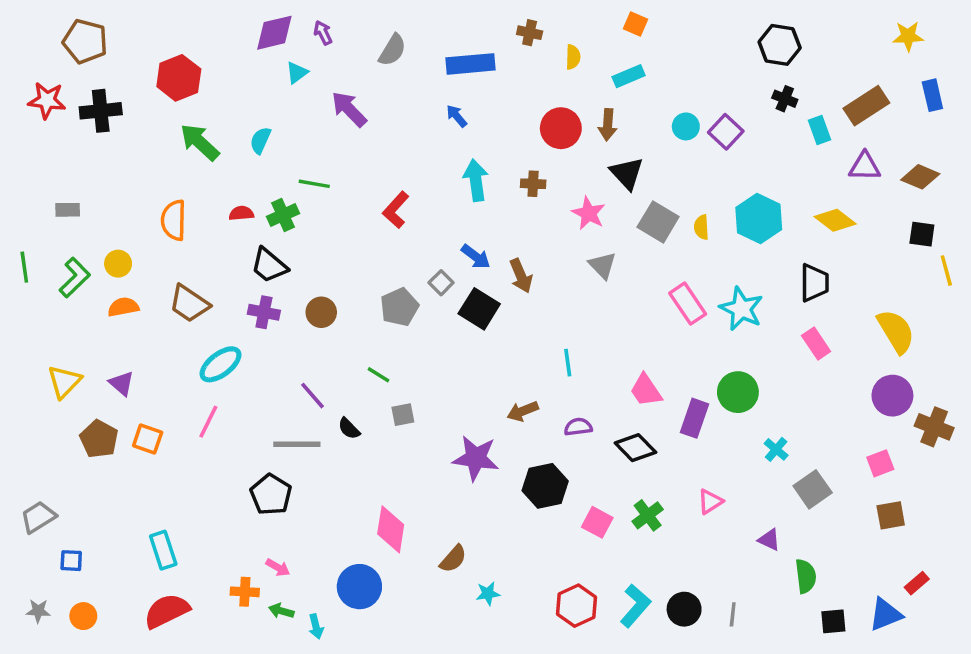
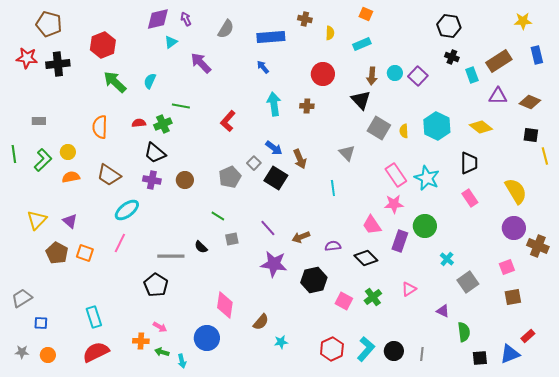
brown arrow: (608, 125) -> (372, 76), moved
pink star: (589, 213) -> (394, 204), moved, turned -30
cyan line: (568, 363) -> (333, 188), moved
purple line: (313, 396) -> (268, 228), moved

